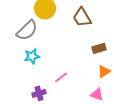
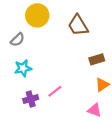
gray semicircle: (27, 30) -> (17, 40), size x0.6
purple cross: (39, 93) -> (31, 99), moved

